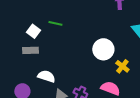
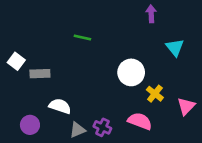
green line: (55, 23) -> (82, 37), moved
white square: (33, 31) -> (16, 61), moved

